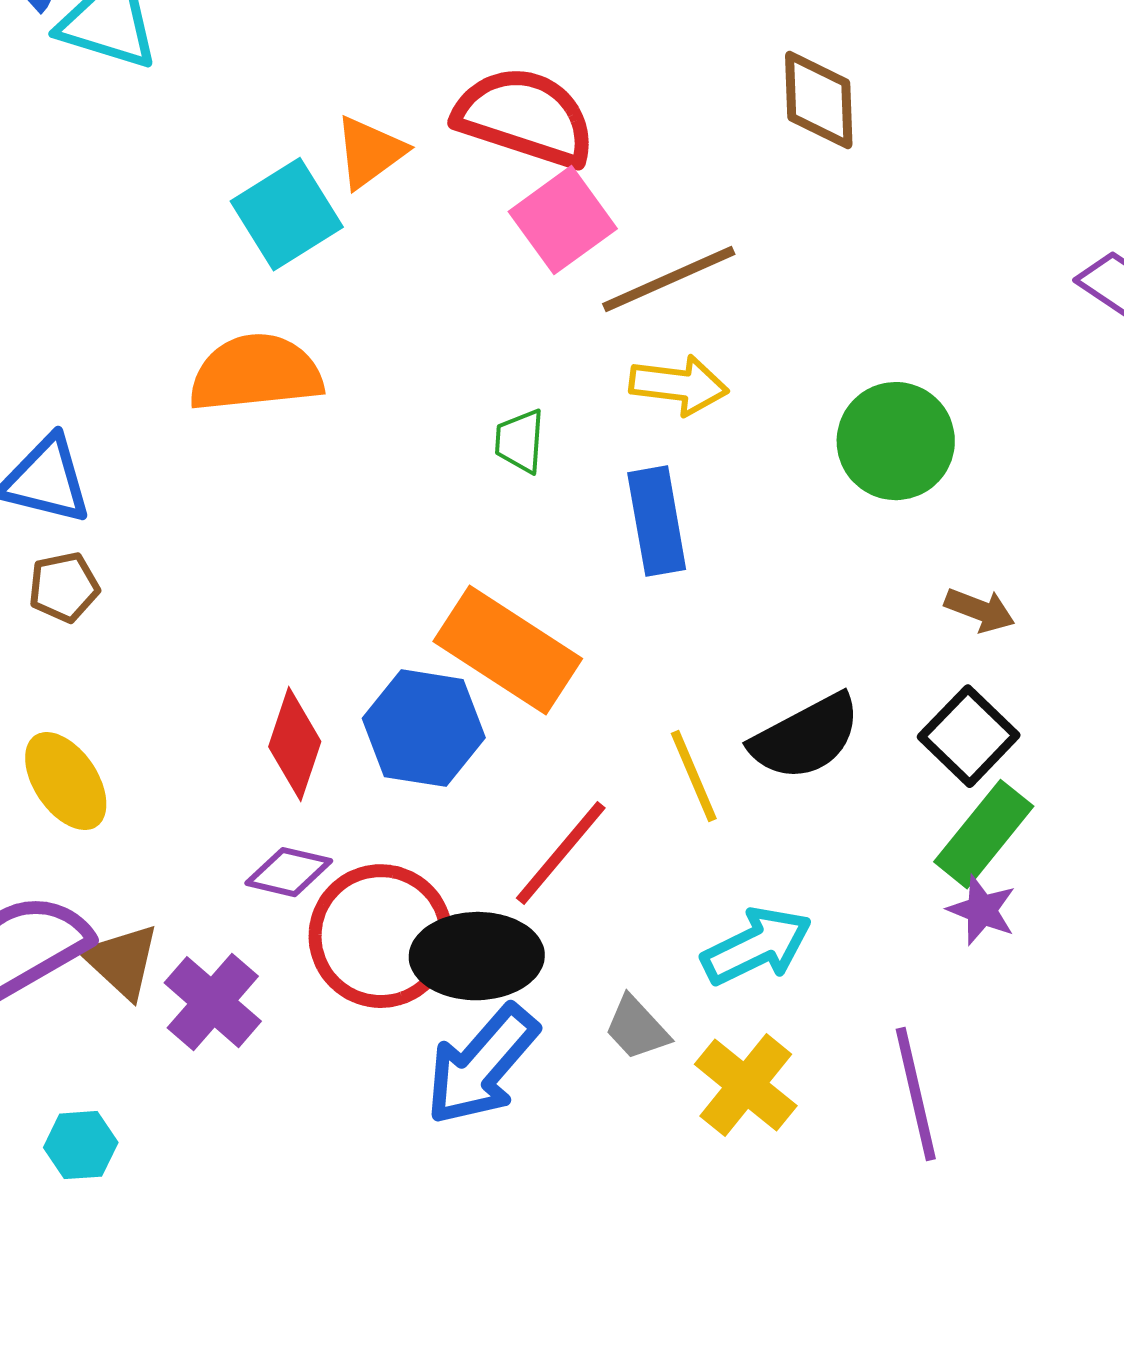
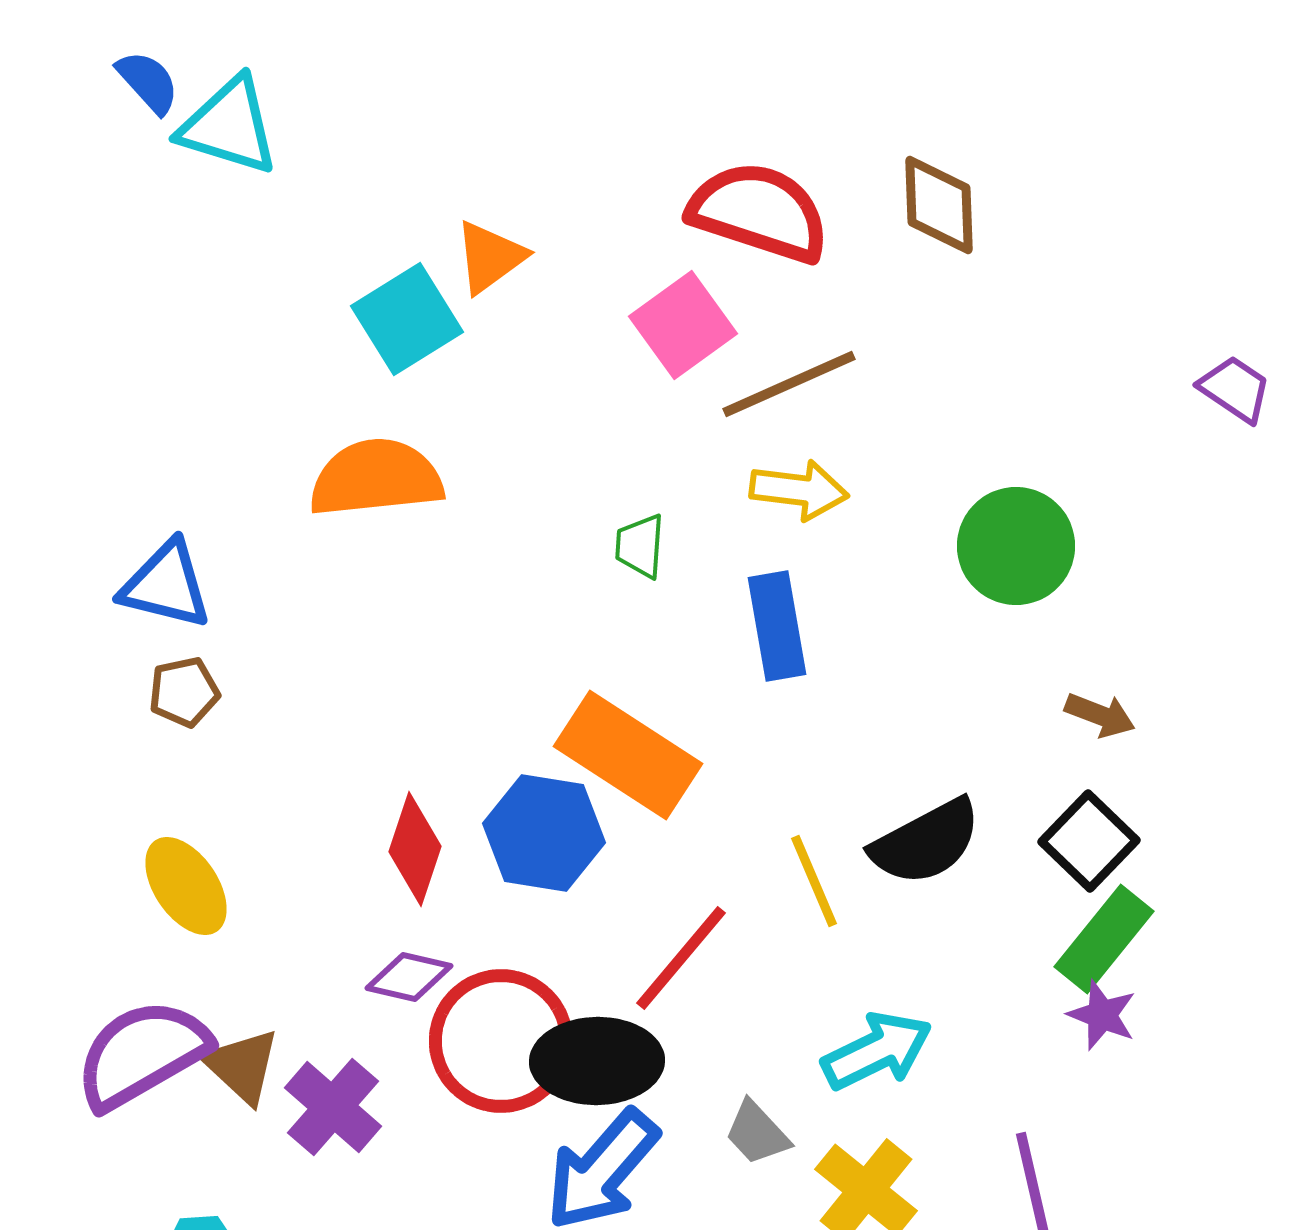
red semicircle: (525, 117) -> (759, 212), moved

